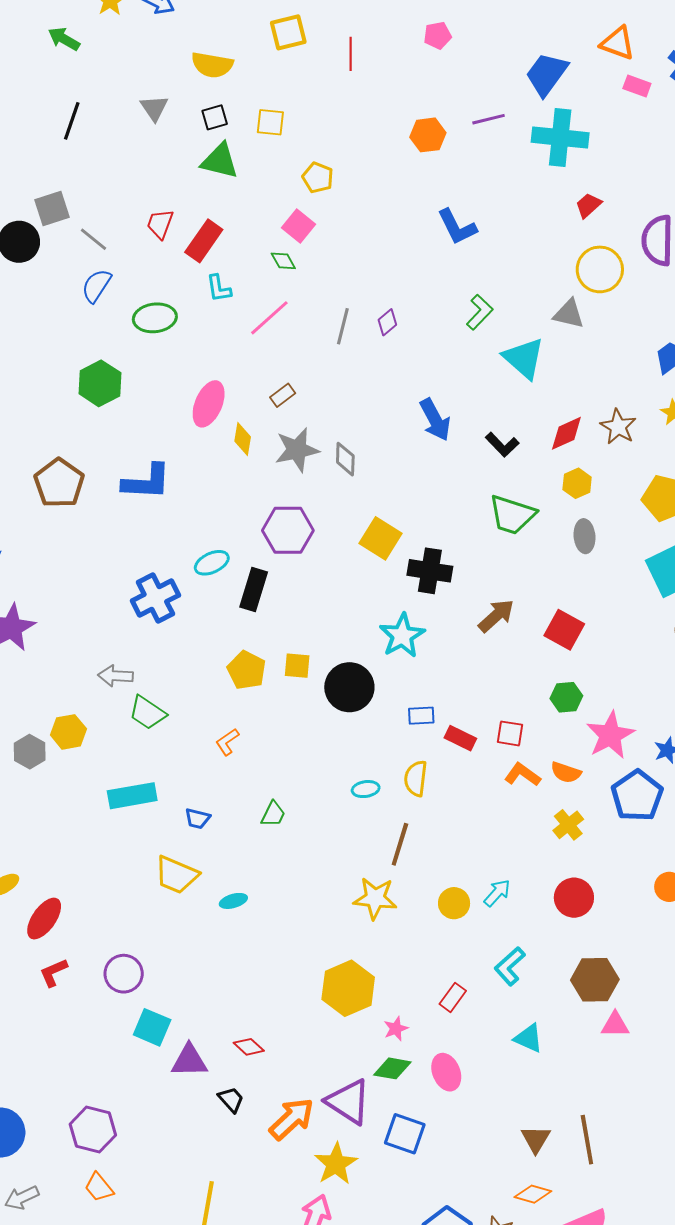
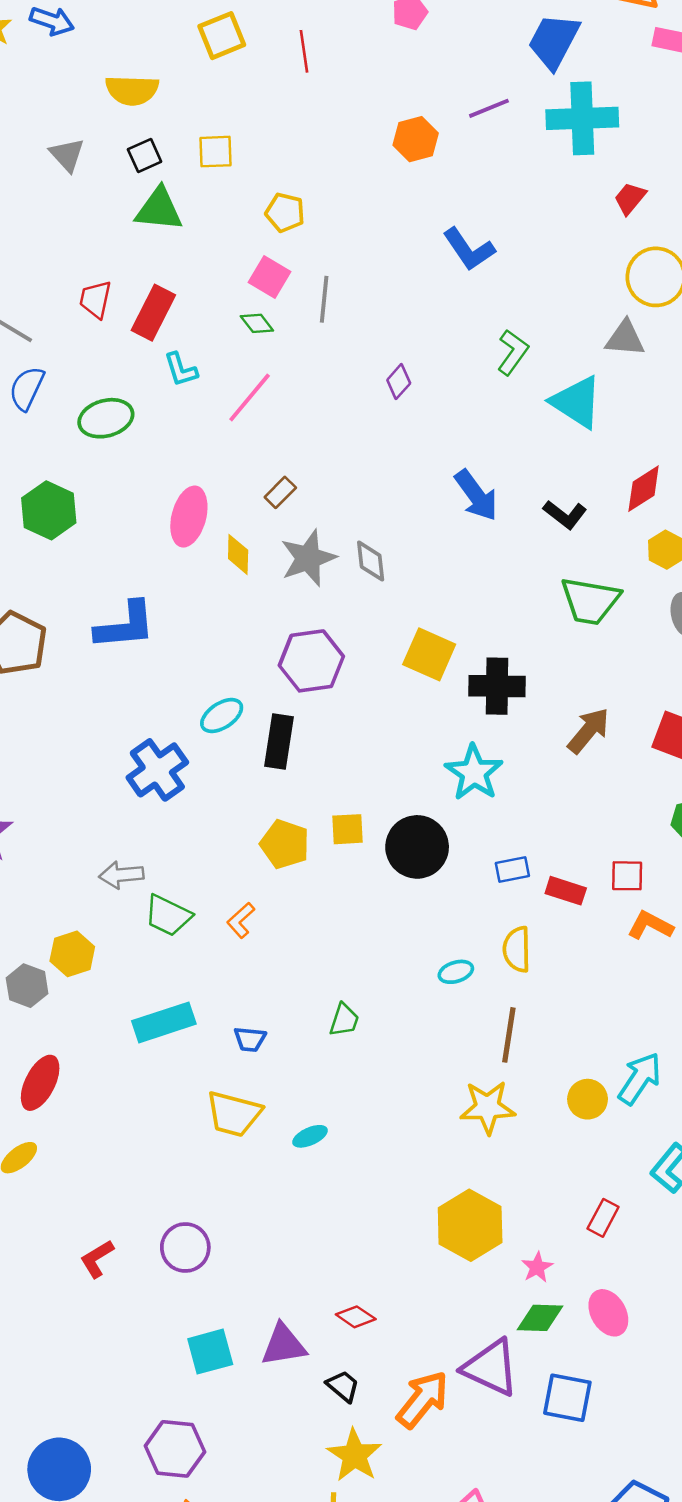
gray line: (343, 326) -> (324, 299), moved
orange L-shape: (227, 742) -> (241, 920), moved
cyan arrow: (497, 893) -> (640, 1078), size x1.4
red ellipse: (44, 919) -> (40, 1083), moved
cyan square: (152, 1027) -> (210, 1352), moved, turned -30
yellow star: (336, 1164) -> (355, 1455), moved

